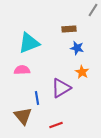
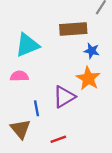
brown rectangle: (69, 29) -> (73, 29), size x1.6
blue star: (77, 48) -> (92, 51), moved
orange star: (82, 72) -> (88, 78), size x1.5

